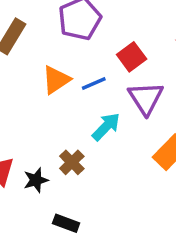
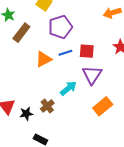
red square: (132, 57) -> (87, 51), turned 35
blue line: (94, 83) -> (65, 53), moved

